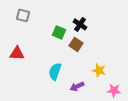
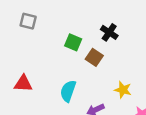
black cross: (80, 24) -> (109, 32), moved
red triangle: (17, 53) -> (23, 84), moved

